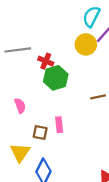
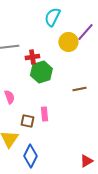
cyan semicircle: (91, 17) -> (52, 17), moved
red cross: (46, 61) -> (32, 57), turned -32

